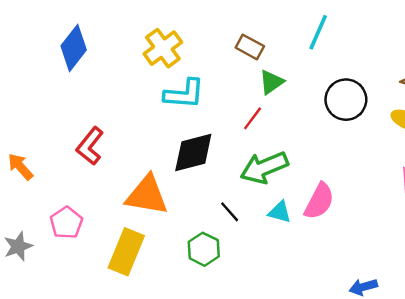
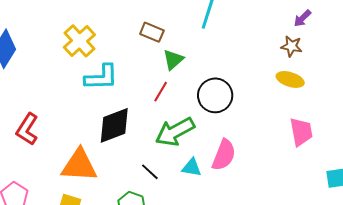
black circle: (346, 100) -> (215, 95), moved

